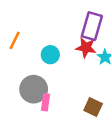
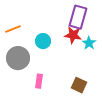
orange line: (15, 40) -> (13, 29), turned 42
gray circle: (34, 89) -> (18, 58), moved

